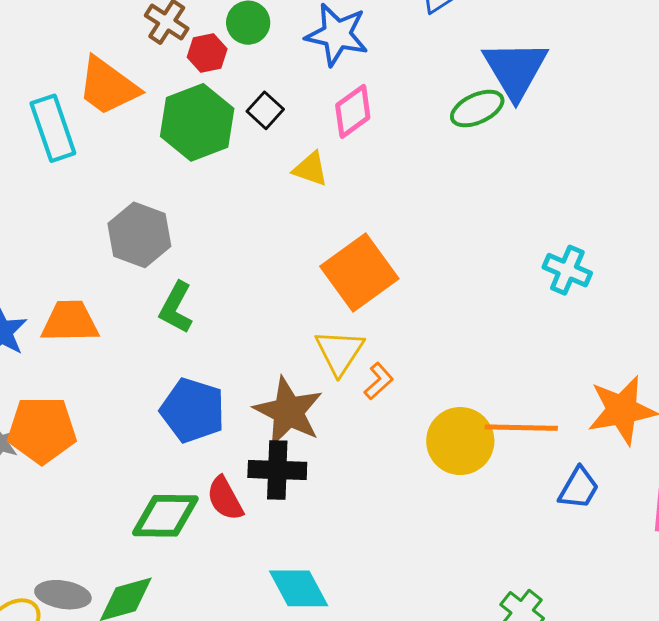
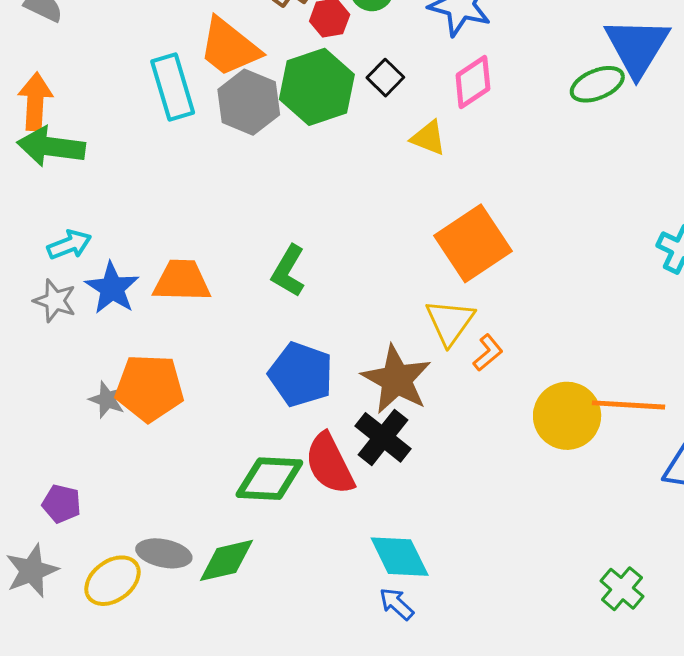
gray hexagon: (139, 235) -> (249, 102), moved
black cross: (277, 470) -> (383, 437), turned 34
red semicircle: (225, 499) -> (330, 464), size x1.4

